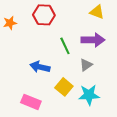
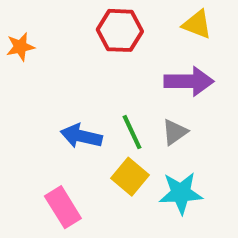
red hexagon: (44, 15) -> (120, 30), moved
green line: (65, 46) -> (132, 132), moved
pink rectangle: (31, 102) -> (63, 207), turned 36

